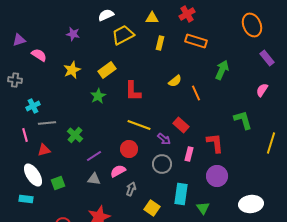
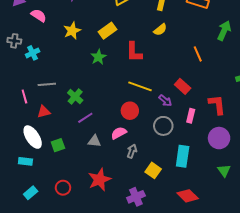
yellow semicircle: (175, 81) -> (160, 30), moved
cyan cross: (33, 106) -> (33, 53), moved
purple line: (94, 156) -> (85, 118), moved
green triangle: (203, 208) -> (224, 170), moved

